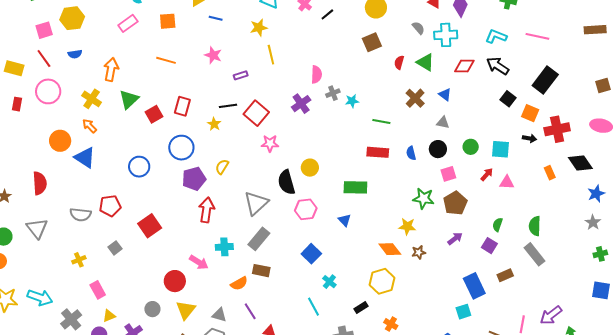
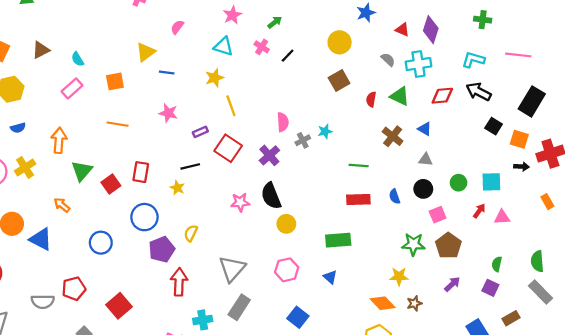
yellow cross: (92, 99) -> (25, 167), moved, turned 30
cyan star: (352, 101) -> (325, 131), moved
red square: (256, 113) -> (228, 148), moved
orange arrow: (90, 126) -> (62, 205), moved
black semicircle: (286, 182) -> (271, 196), moved

